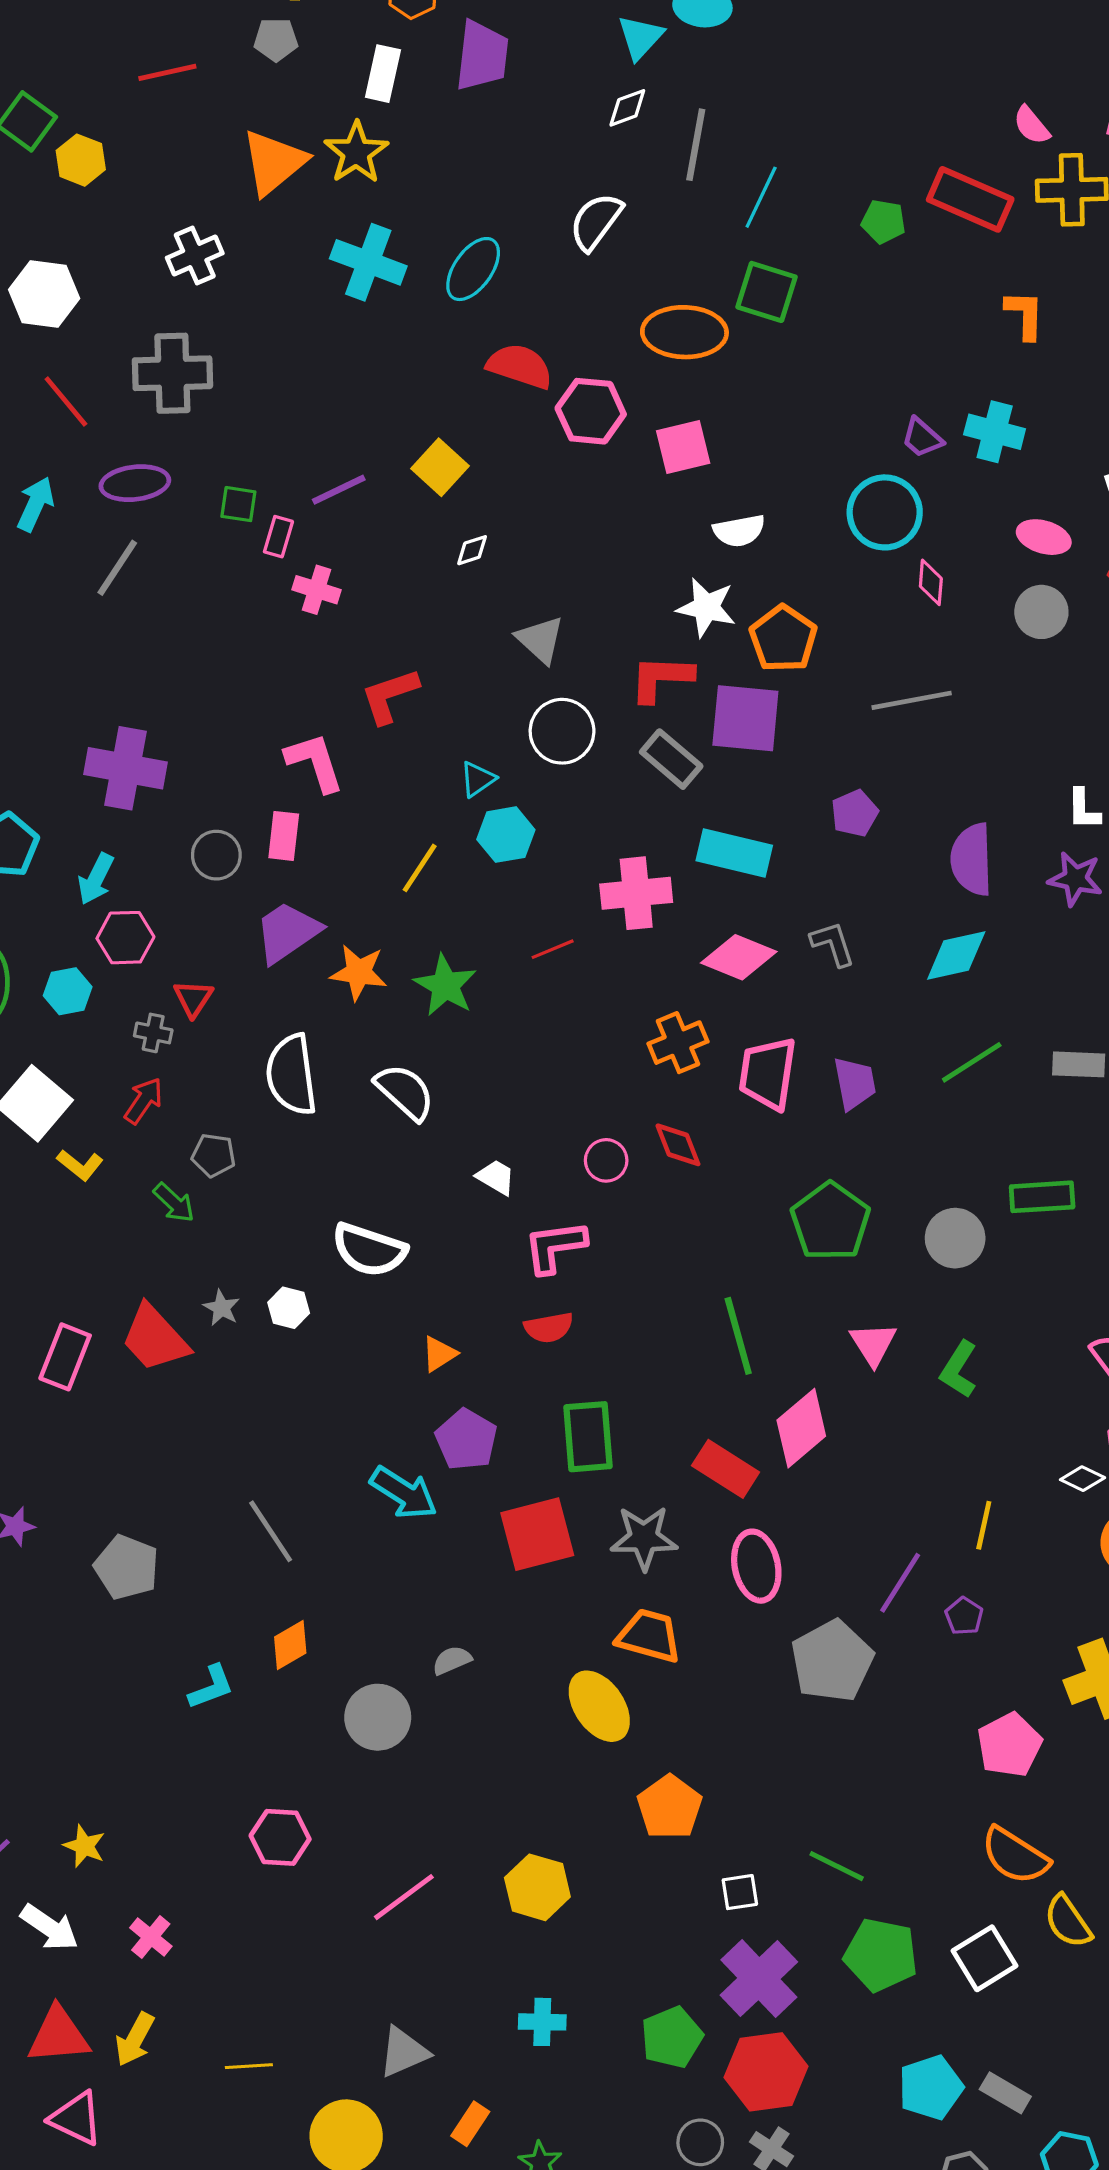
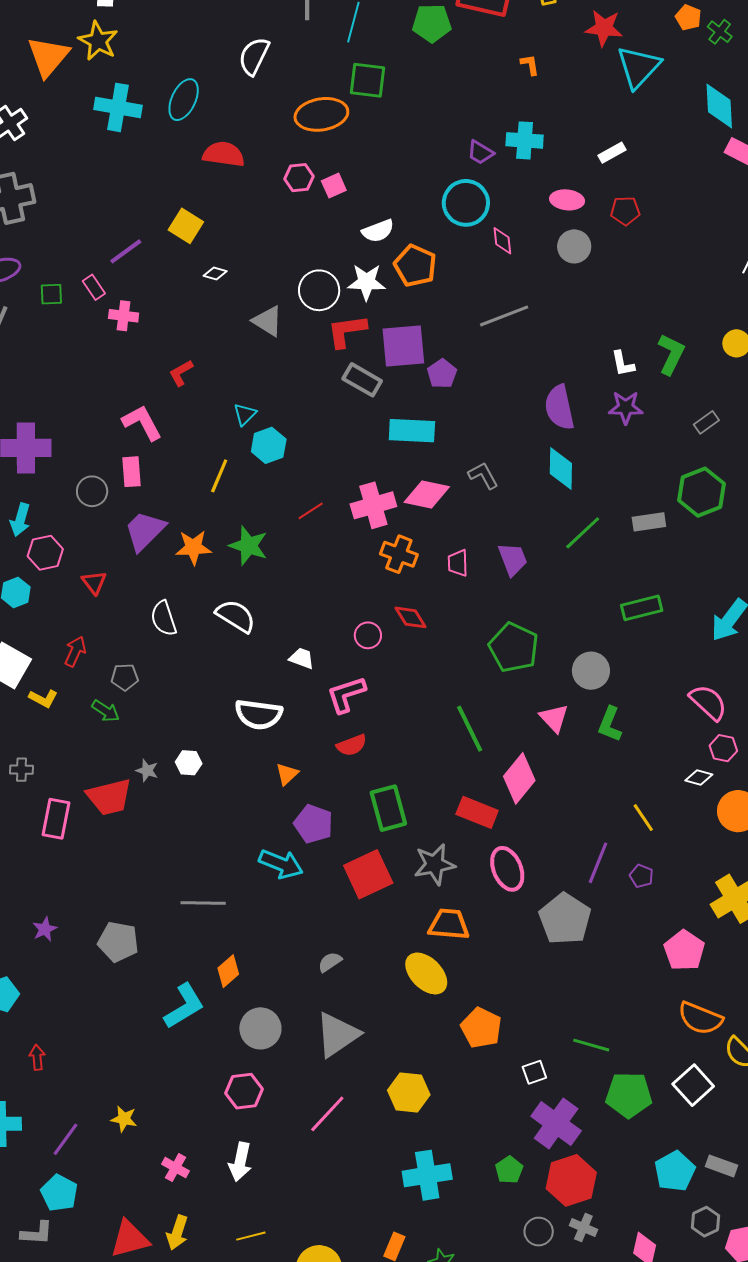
green pentagon: (883, 222) -> (432, 23), size x1.4
orange L-shape: (1025, 315) -> (530, 65), size x0.7
pink hexagon: (591, 411) -> (299, 178), moved, size x0.7
pink square: (683, 447) -> (334, 186), size x0.7
green square: (238, 504) -> (51, 294), moved
pink rectangle: (278, 537) -> (94, 287), turned -40
white diamond: (472, 550) -> (215, 273), turned 45
orange pentagon: (783, 639) -> (415, 266), moved
red L-shape: (390, 696) -> (181, 373), size x0.7
white circle: (562, 731) -> (319, 290), moved
purple pentagon: (855, 813) -> (442, 374), moved
pink cross: (636, 893) -> (373, 505), moved
cyan diamond: (956, 955) -> (561, 469), turned -66
gray cross: (153, 1033) -> (22, 770), moved
orange cross: (678, 1043) -> (399, 554), turned -36
pink trapezoid: (768, 1073) -> (458, 563), size x0.6
white semicircle: (291, 1075) -> (164, 618), size x0.7
gray circle: (955, 1238) -> (591, 671), moved
white semicircle: (369, 1250) -> (259, 714), moved
red trapezoid: (155, 1338) -> (109, 797), turned -51
yellow line: (984, 1525) -> (643, 818), turned -36
gray line: (271, 1531) -> (203, 903), turned -45
cyan L-shape: (211, 1687) -> (184, 1006), size x1.5
gray circle: (378, 1717) -> (260, 1028), moved
white arrow: (49, 1927) -> (240, 1162), moved, turned 78
cyan cross: (542, 2022) -> (427, 1175), size x1.6
green pentagon: (672, 2037) -> (509, 1170), size x0.7
gray triangle: (404, 2052) -> (337, 1035), moved, size x1.4

